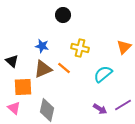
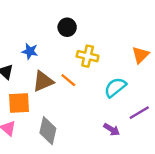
black circle: (63, 15) -> (67, 27), moved
blue star: (42, 46) -> (30, 51), moved
purple line: (123, 105) -> (139, 113), moved

